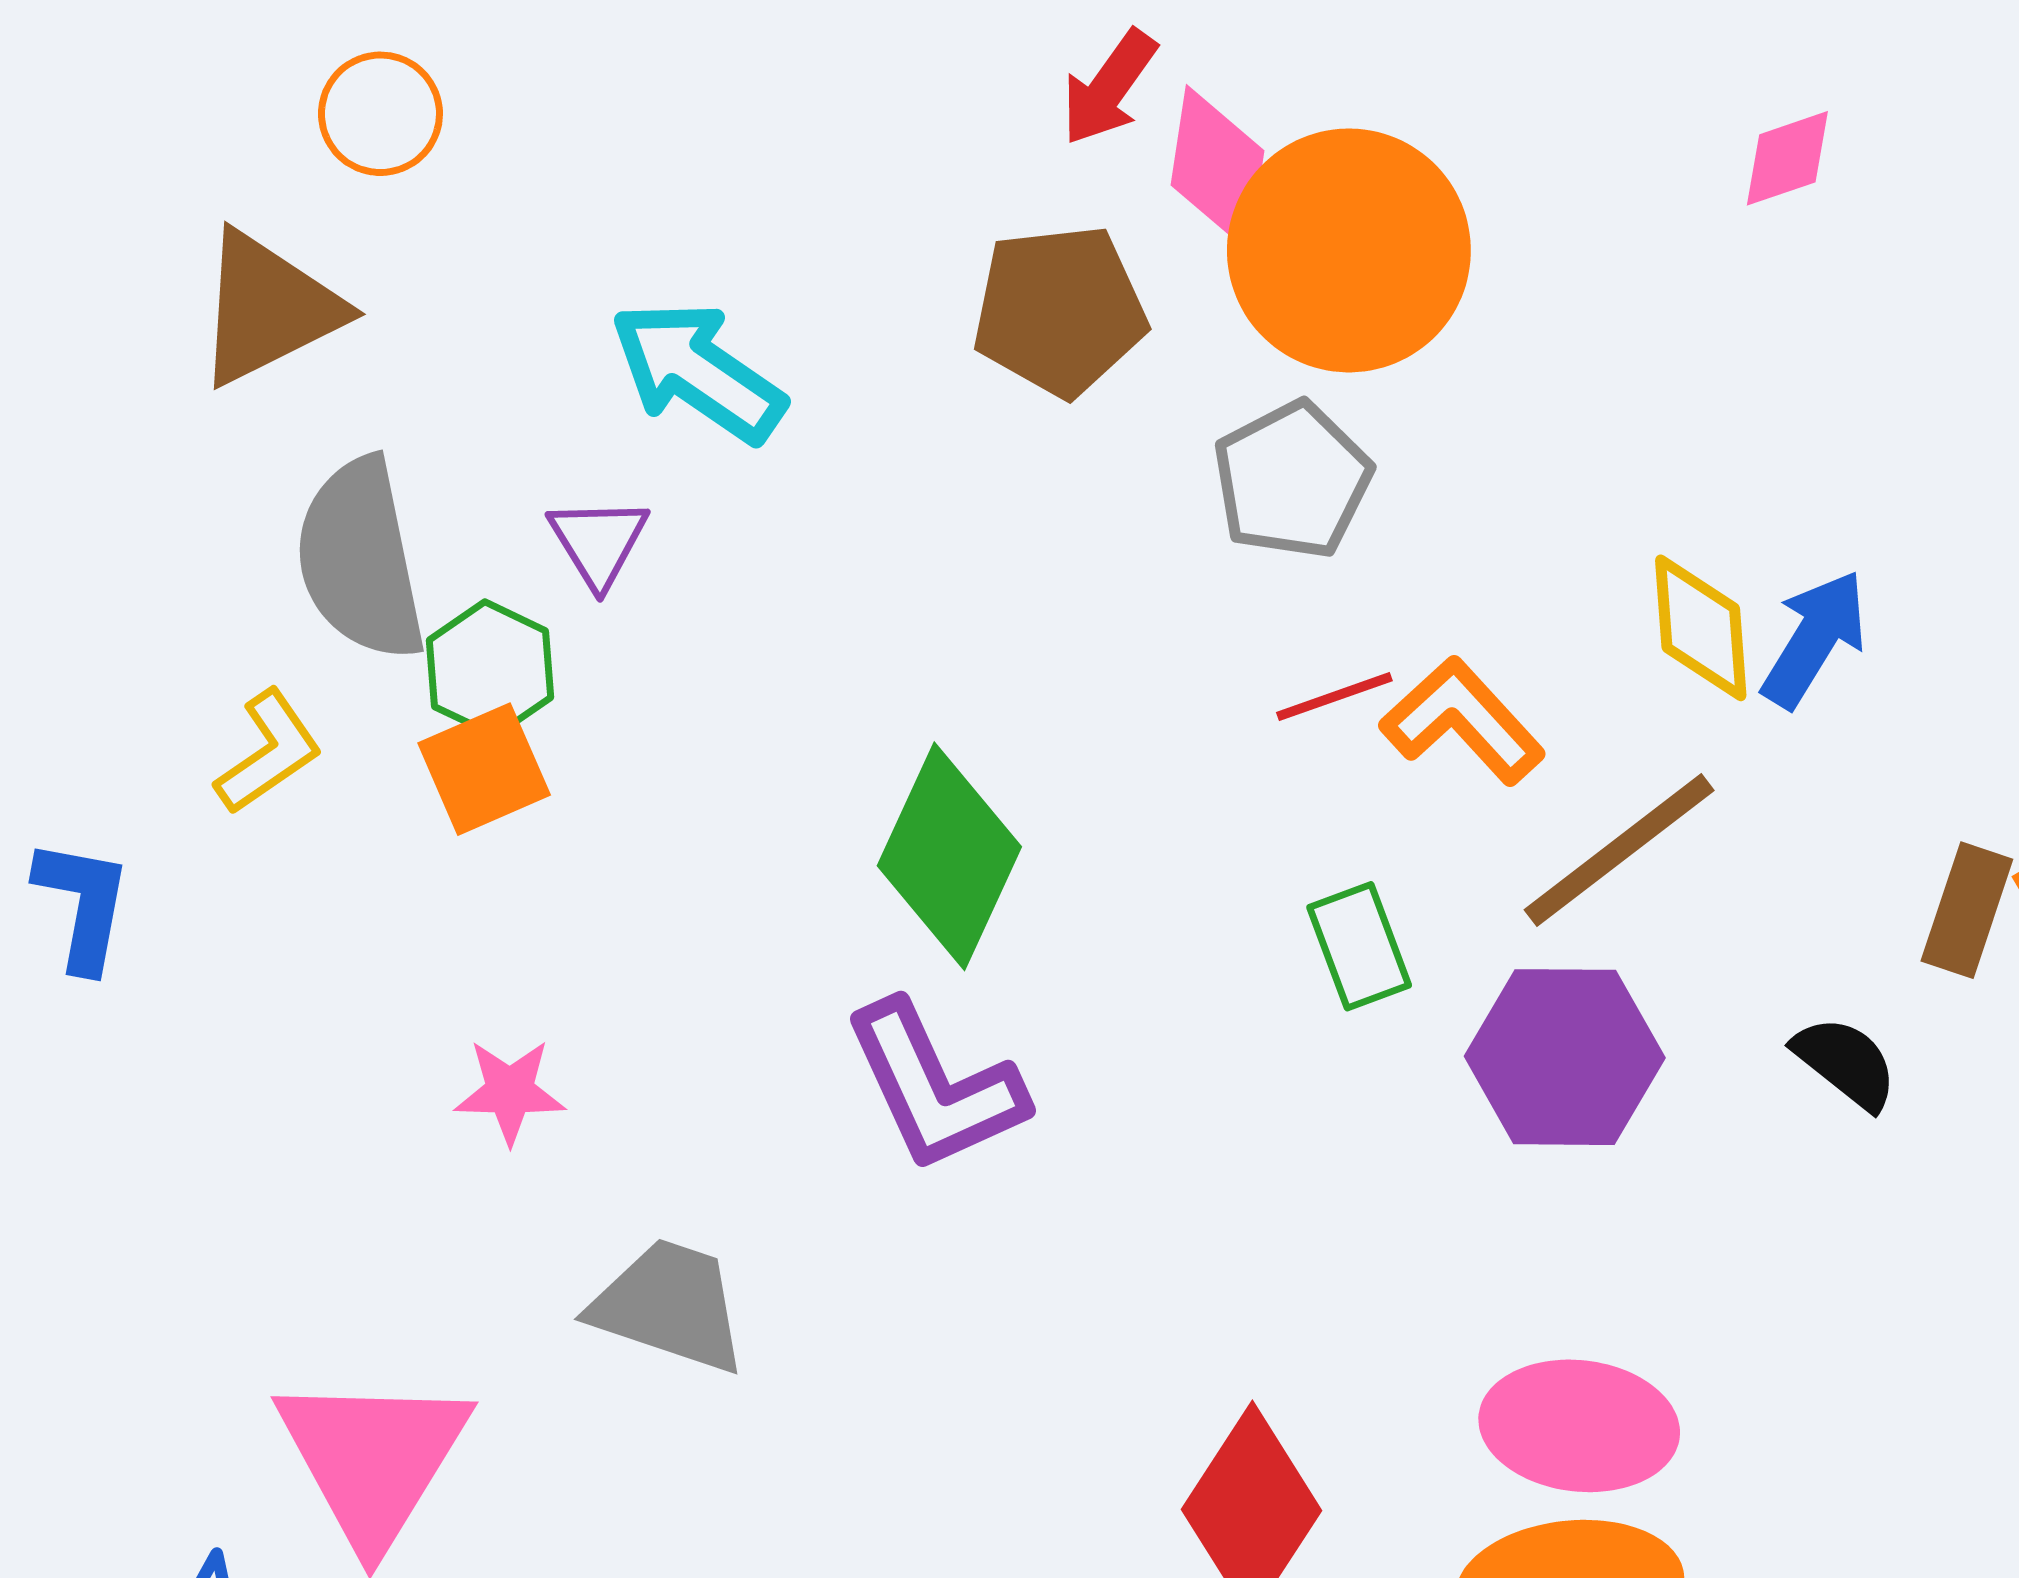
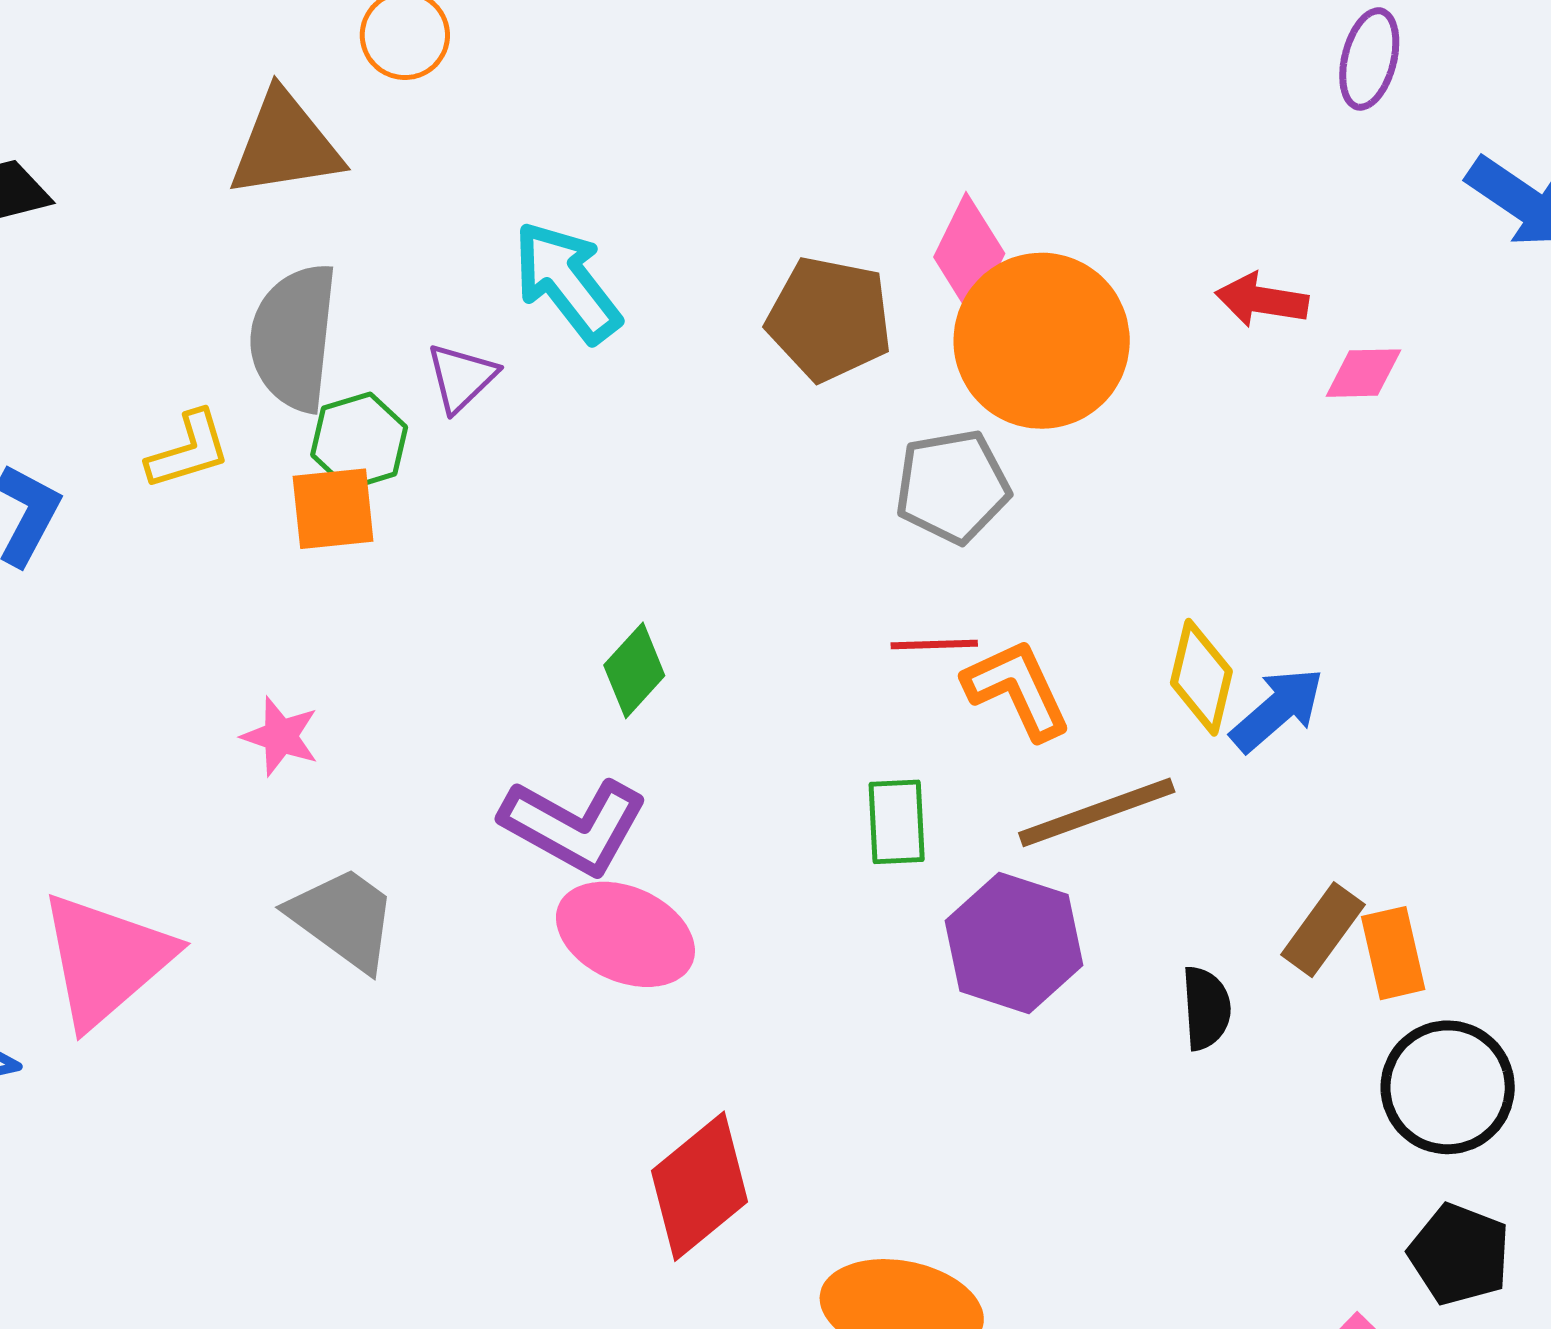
red arrow: (1109, 88) -> (1262, 300), moved, turned 46
green diamond: (949, 856) -> (634, 670), size x0.6
black semicircle: (1846, 1063) -> (1206, 1008), turned 30
purple L-shape: (935, 1087) -> (574, 826), turned -54
pink ellipse: (1579, 1426) -> (625, 934), moved

